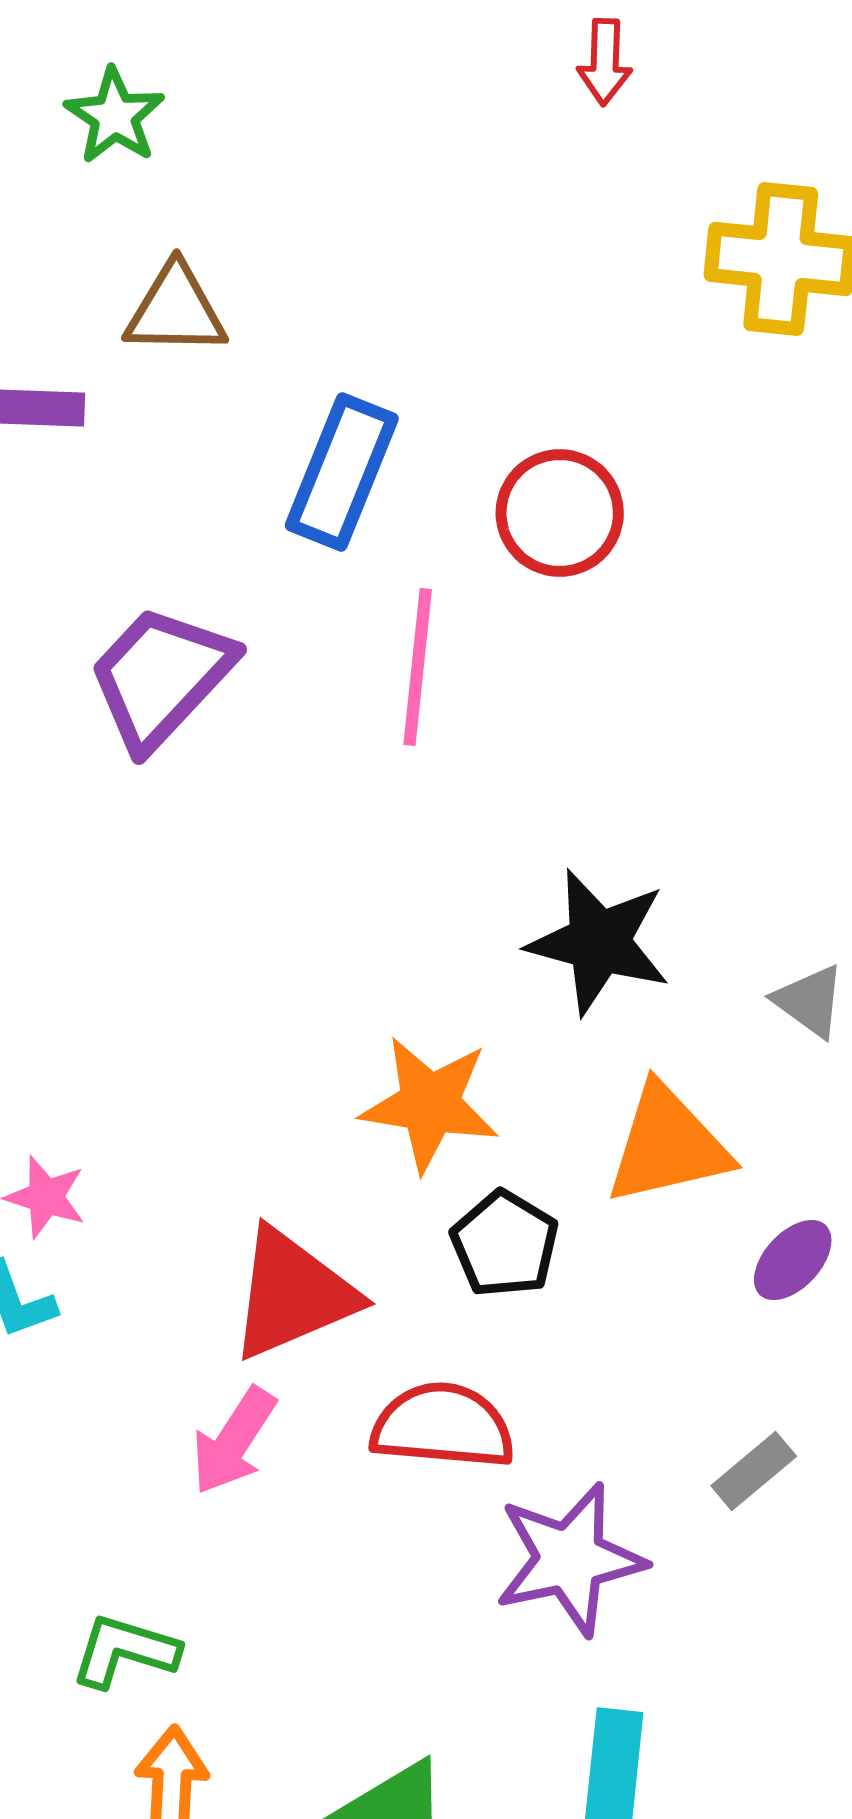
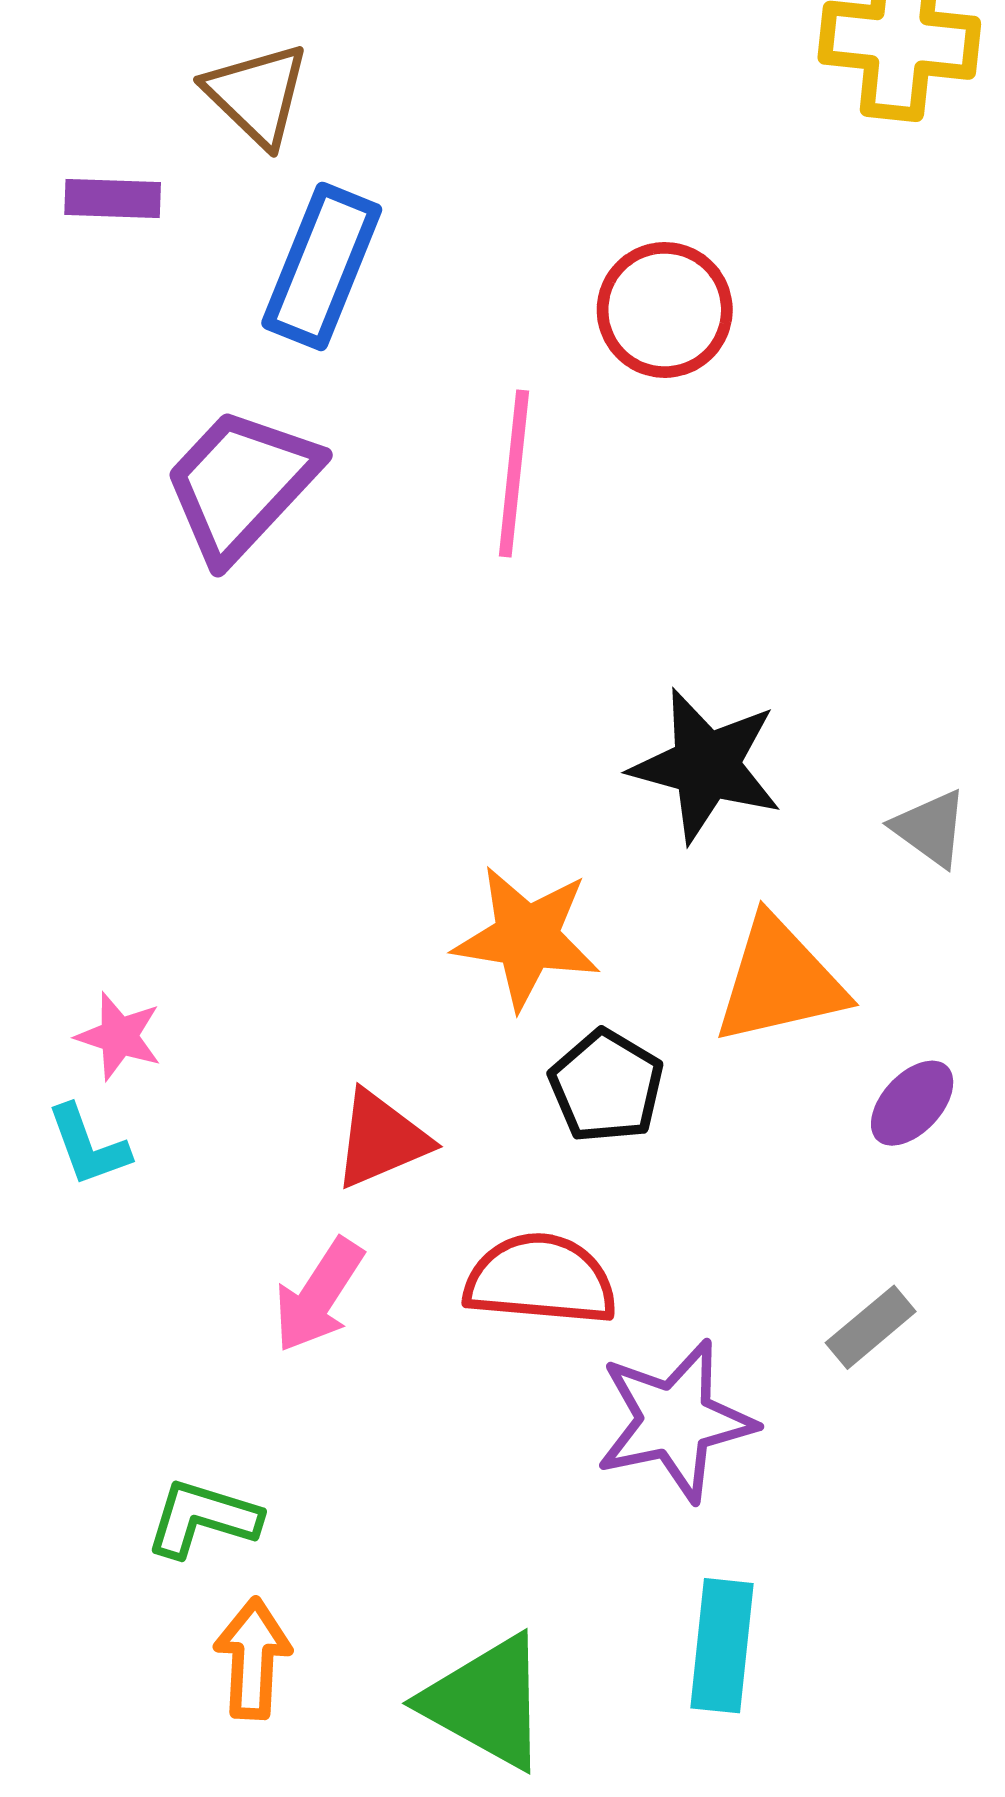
brown triangle: (176, 310) -> (257, 94), turned 43
blue rectangle: (342, 472) -> (322, 266), moved
red triangle: (293, 1294) -> (381, 1139), size x0.7

